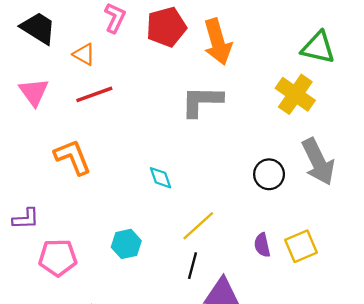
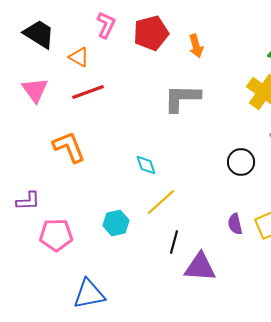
orange arrow: (218, 42) -> (196, 46), size x0.6
yellow line: (198, 226) -> (161, 202), moved

